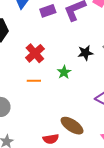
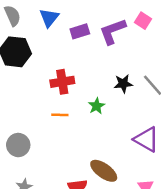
red cross: (35, 53) -> (62, 82), turned 30

